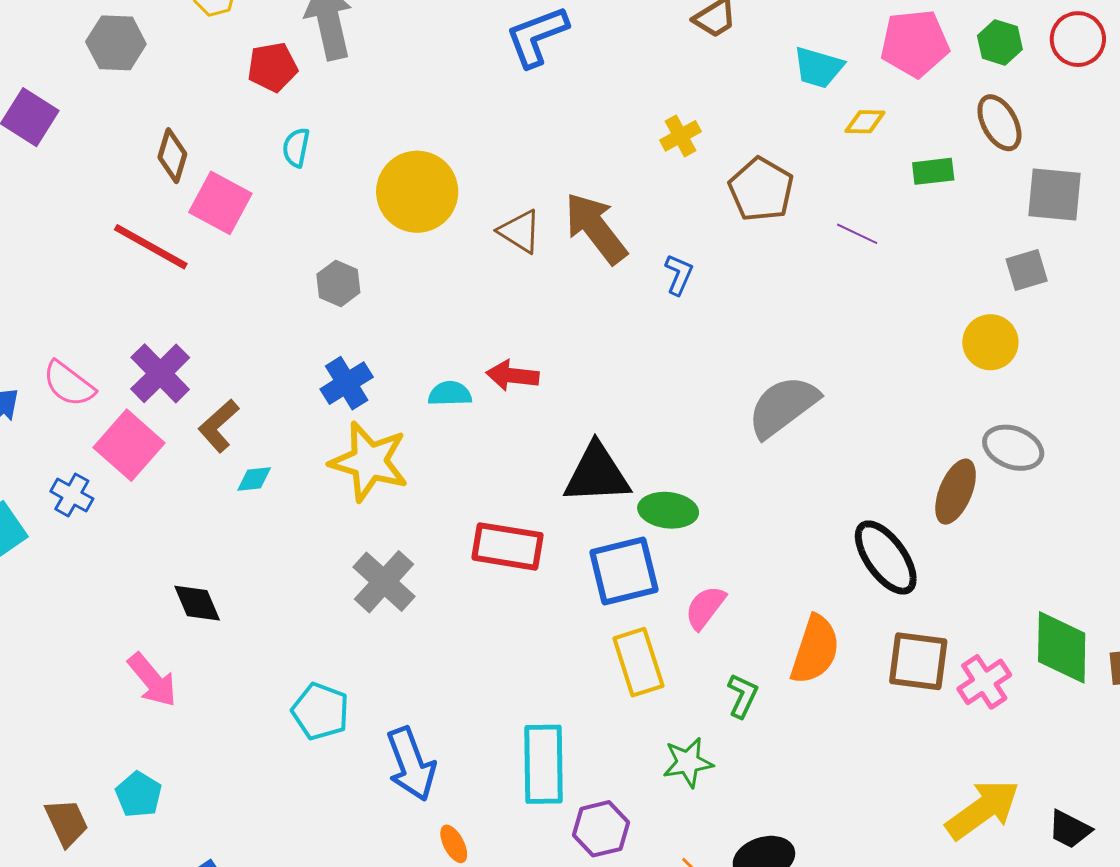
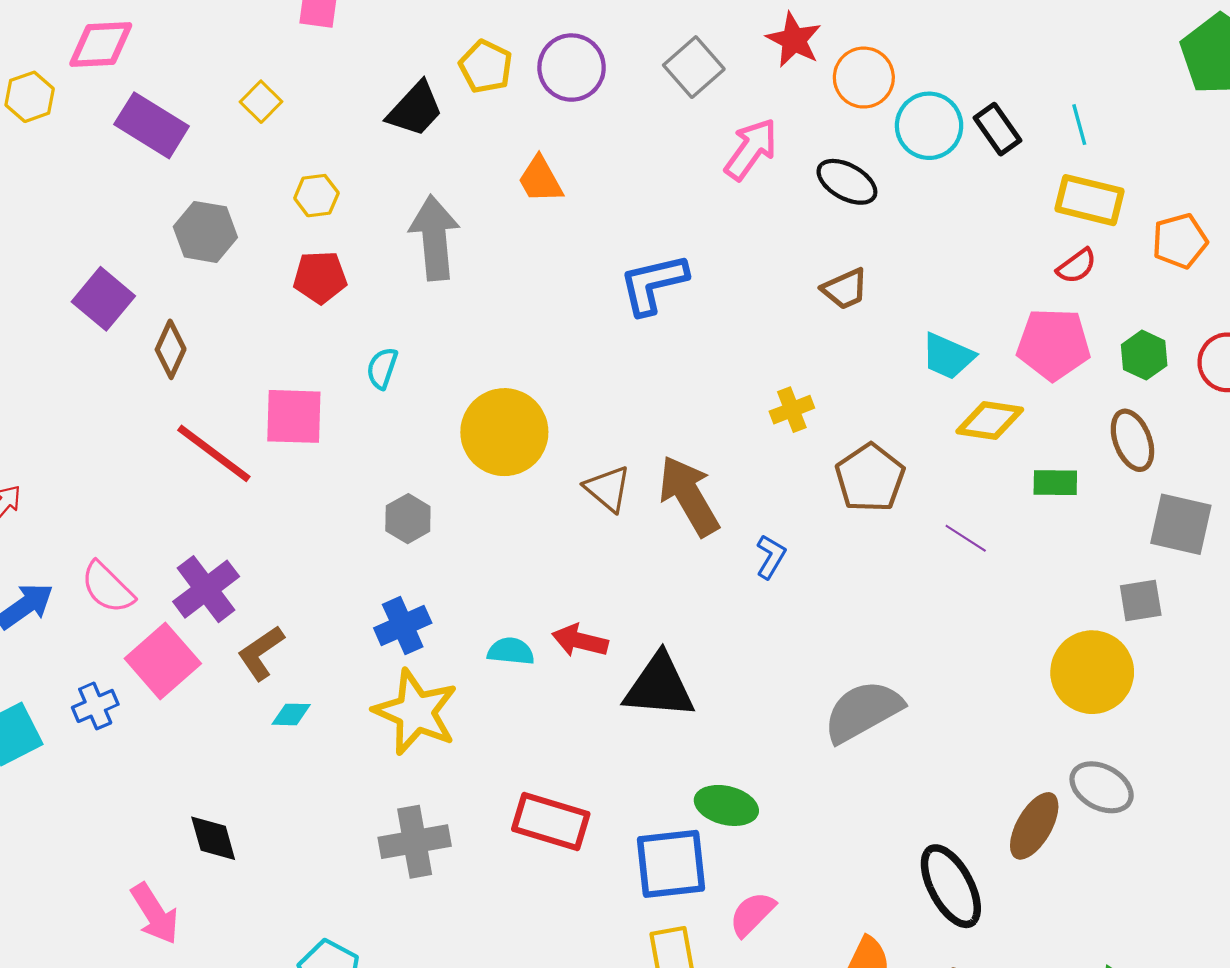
red pentagon: (272, 67) -> (320, 277), moved
yellow diamond: (865, 122) -> (990, 420), size x1.5
brown diamond: (172, 156) -> (171, 349), moved
pink square: (220, 203) -> (294, 416), turned -34
yellow circle: (990, 342) -> (1092, 672), size x1.4
black triangle: (597, 474) -> (659, 686), moved
blue cross: (72, 495) -> (95, 706), turned 30
gray cross: (384, 582) -> (415, 842), turned 30

